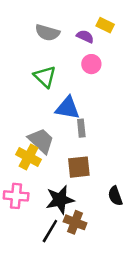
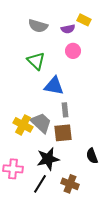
purple semicircle: (85, 36) -> (68, 29), turned 144
gray rectangle: (81, 128) -> (65, 110), moved
gray trapezoid: (41, 141) -> (41, 123), moved
pink cross: (16, 196) -> (13, 169), moved
brown cross: (75, 222) -> (70, 184), moved

